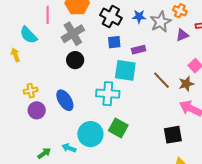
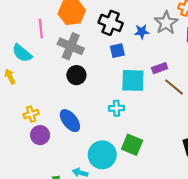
blue star: (139, 17) -> (142, 32), moved
gray cross: (73, 34) -> (71, 46), turned -30
purple rectangle: (139, 50) -> (160, 68), moved
cyan cross: (108, 94) -> (116, 108), size x0.6

